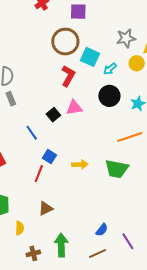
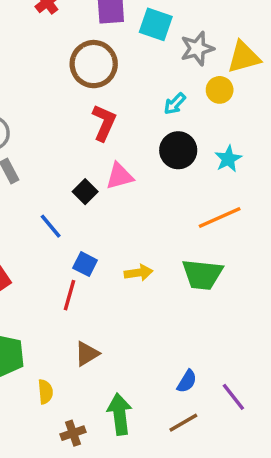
cyan square: (90, 57) -> (156, 24), moved

